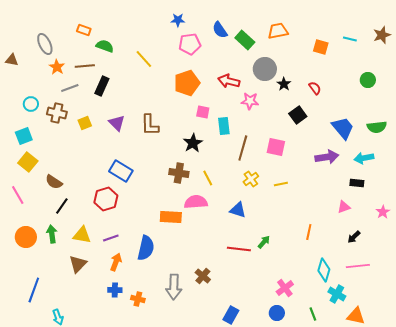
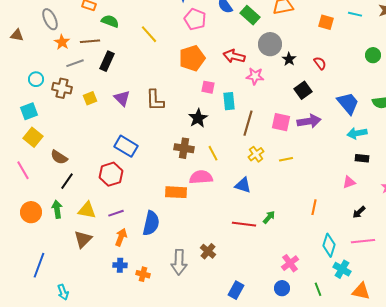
pink pentagon: (190, 44) -> (195, 19), turned 30
purple arrow: (327, 157) -> (309, 121), moved
cyan arrow: (364, 158) -> (357, 133), moved

